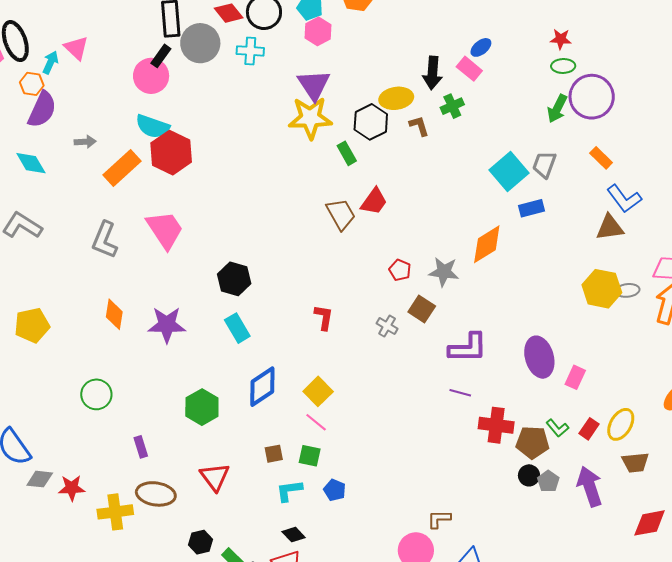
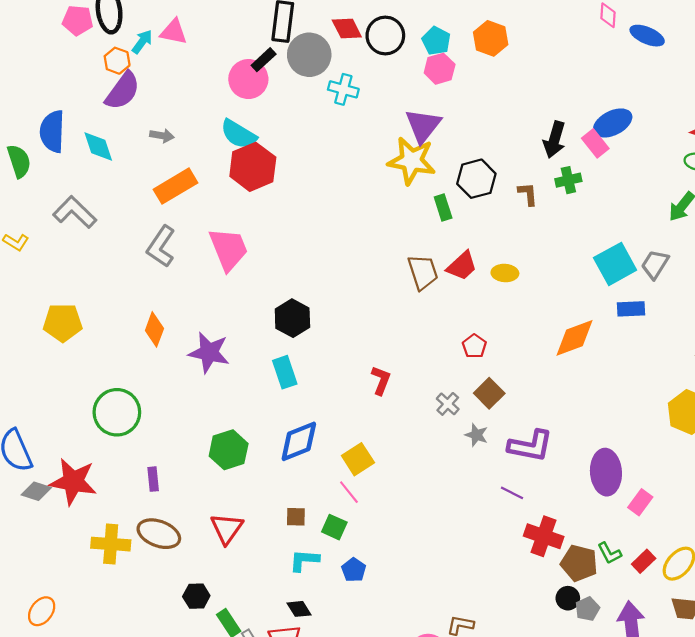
blue ellipse: (481, 47) -> (613, 123), size x1.6
pink triangle: (76, 48) -> (174, 32), turned -44
cyan cross: (250, 51) -> (343, 89), moved
yellow ellipse: (396, 98) -> (505, 273), moved, size x0.7
orange rectangle: (122, 168) -> (175, 186), moved
gray star: (444, 272) -> (476, 435), moved, size x0.7
green circle: (96, 394) -> (117, 412), size x1.4
red star: (72, 488) -> (73, 482), moved, size x1.6

